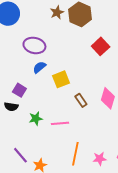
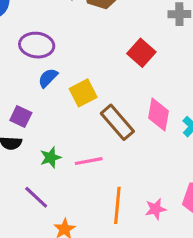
red square: (101, 46) -> (141, 53), moved
brown rectangle: (81, 100) -> (117, 122), size x1.6
purple line: (20, 155) -> (36, 197), moved

